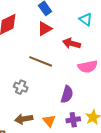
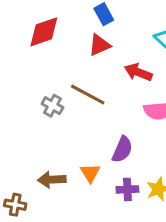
gray cross: (21, 87) -> (52, 106), moved
orange triangle: (49, 121) -> (90, 173), moved

